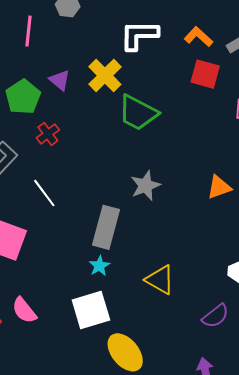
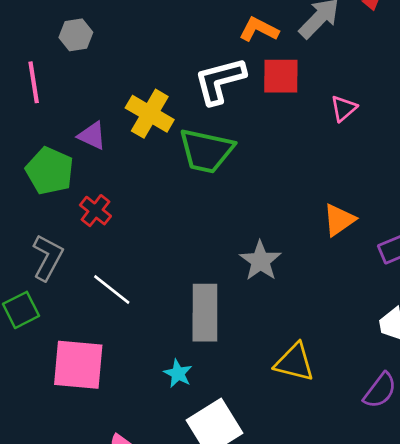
white L-shape: (139, 35) -> (220, 81), moved
gray star: (145, 186) -> (260, 261), moved
cyan star: (99, 266) -> (178, 373), moved

